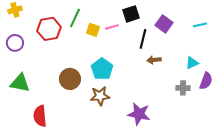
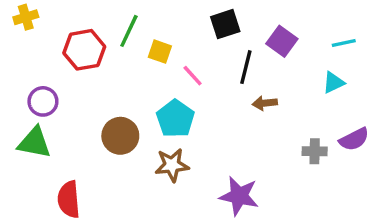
pink line: (112, 27) -> (193, 76), moved, turned 64
purple circle: (15, 43) -> (43, 101), moved
cyan triangle: (192, 63) -> (334, 83), moved
purple semicircle: (206, 81) -> (354, 139), turned 42

